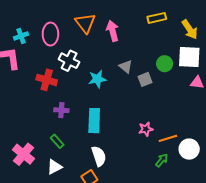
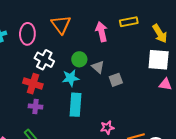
pink arrow: (113, 31) -> (101, 32), moved
green circle: (165, 64) -> (79, 59), moved
red cross: (47, 80) -> (33, 84), moved
cyan rectangle: (94, 121) -> (75, 105), moved
pink star: (146, 129) -> (107, 128), moved

